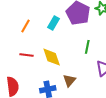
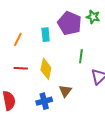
cyan rectangle: (53, 23) -> (46, 35), turned -32
yellow diamond: (52, 57) -> (46, 69), turned 35

